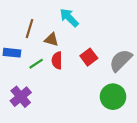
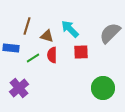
cyan arrow: (69, 18) -> (70, 29), moved
red square: (89, 57) -> (81, 52), turned 35
gray semicircle: (121, 60) -> (110, 33), moved

